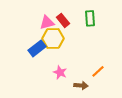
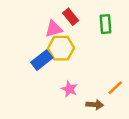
red rectangle: (63, 20) -> (71, 17), moved

